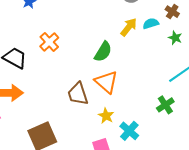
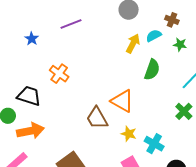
green semicircle: (103, 52) -> (152, 70), moved

